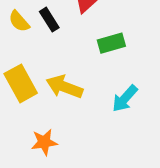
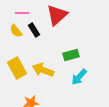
green rectangle: (111, 43) -> (71, 55), moved

